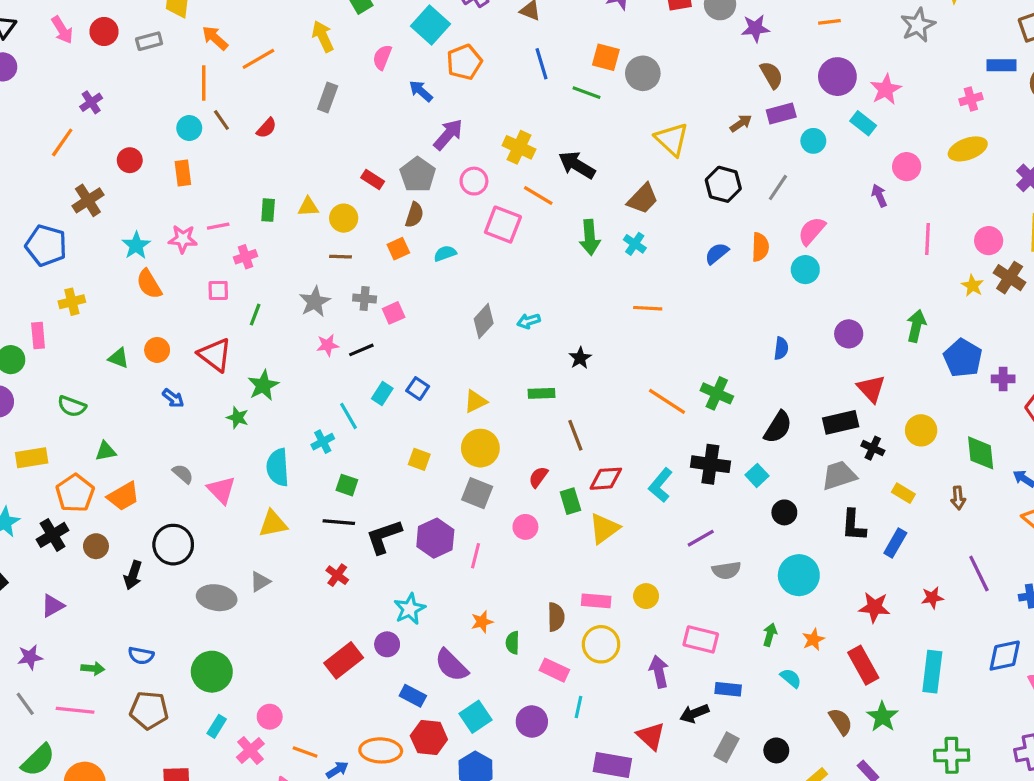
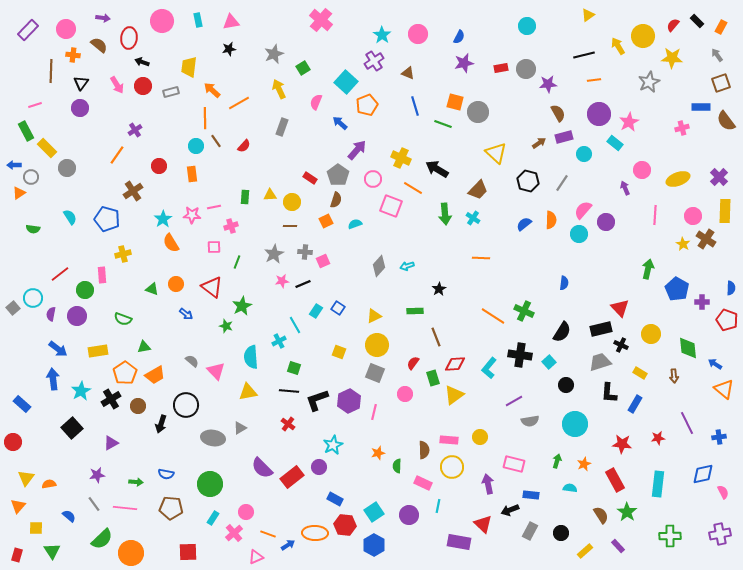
yellow ellipse: (968, 149) -> (678, 179), moved
purple circle: (849, 334) -> (606, 222), moved
purple semicircle: (451, 665) -> (262, 468), moved
cyan semicircle: (791, 678) -> (570, 488), turned -32

